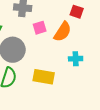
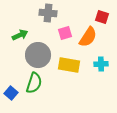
yellow rectangle: (44, 77) -> (69, 65), moved

